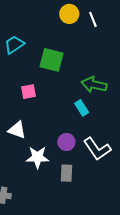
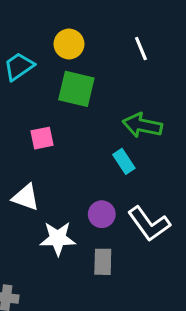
yellow circle: (69, 14) -> (69, 44), moved
white line: (93, 19) -> (141, 49), moved

